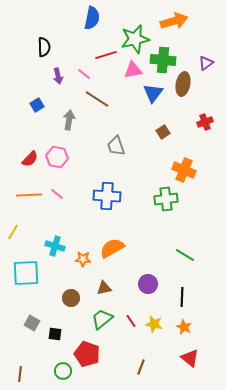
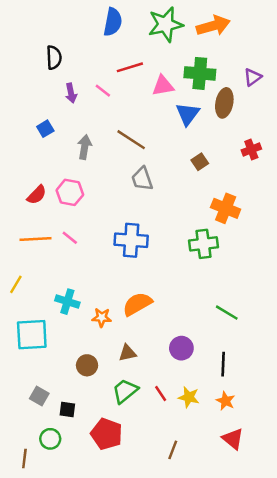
green star: (135, 39) -> (165, 24), moved
brown line: (97, 99) -> (131, 140), moved
green circle: (63, 371) -> (50, 439), moved

